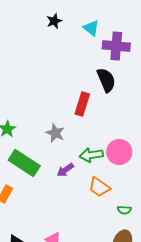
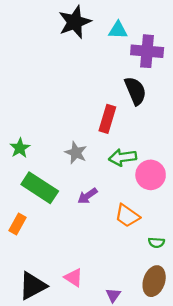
black star: (54, 21) -> (75, 22), size x1.8
cyan triangle: (91, 28) -> (118, 30), turned -36
green arrow: (91, 155) -> (123, 157), moved

